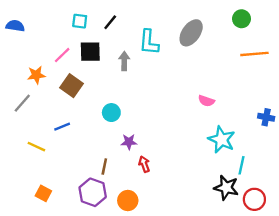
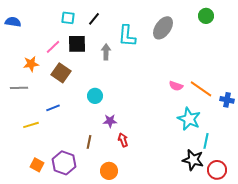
orange line: (254, 54) -> (201, 89), moved, turned 40
gray line: (22, 103) -> (19, 88), turned 48
yellow line: (36, 147) -> (31, 125), turned -42
purple hexagon: (93, 192) -> (64, 163), moved

